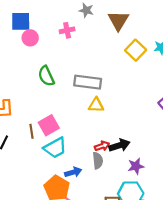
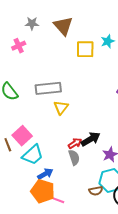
yellow square: (136, 50) -> (85, 49), turned -30
yellow triangle: (96, 105) -> (61, 107), turned -42
blue arrow: (73, 172) -> (45, 174), moved

